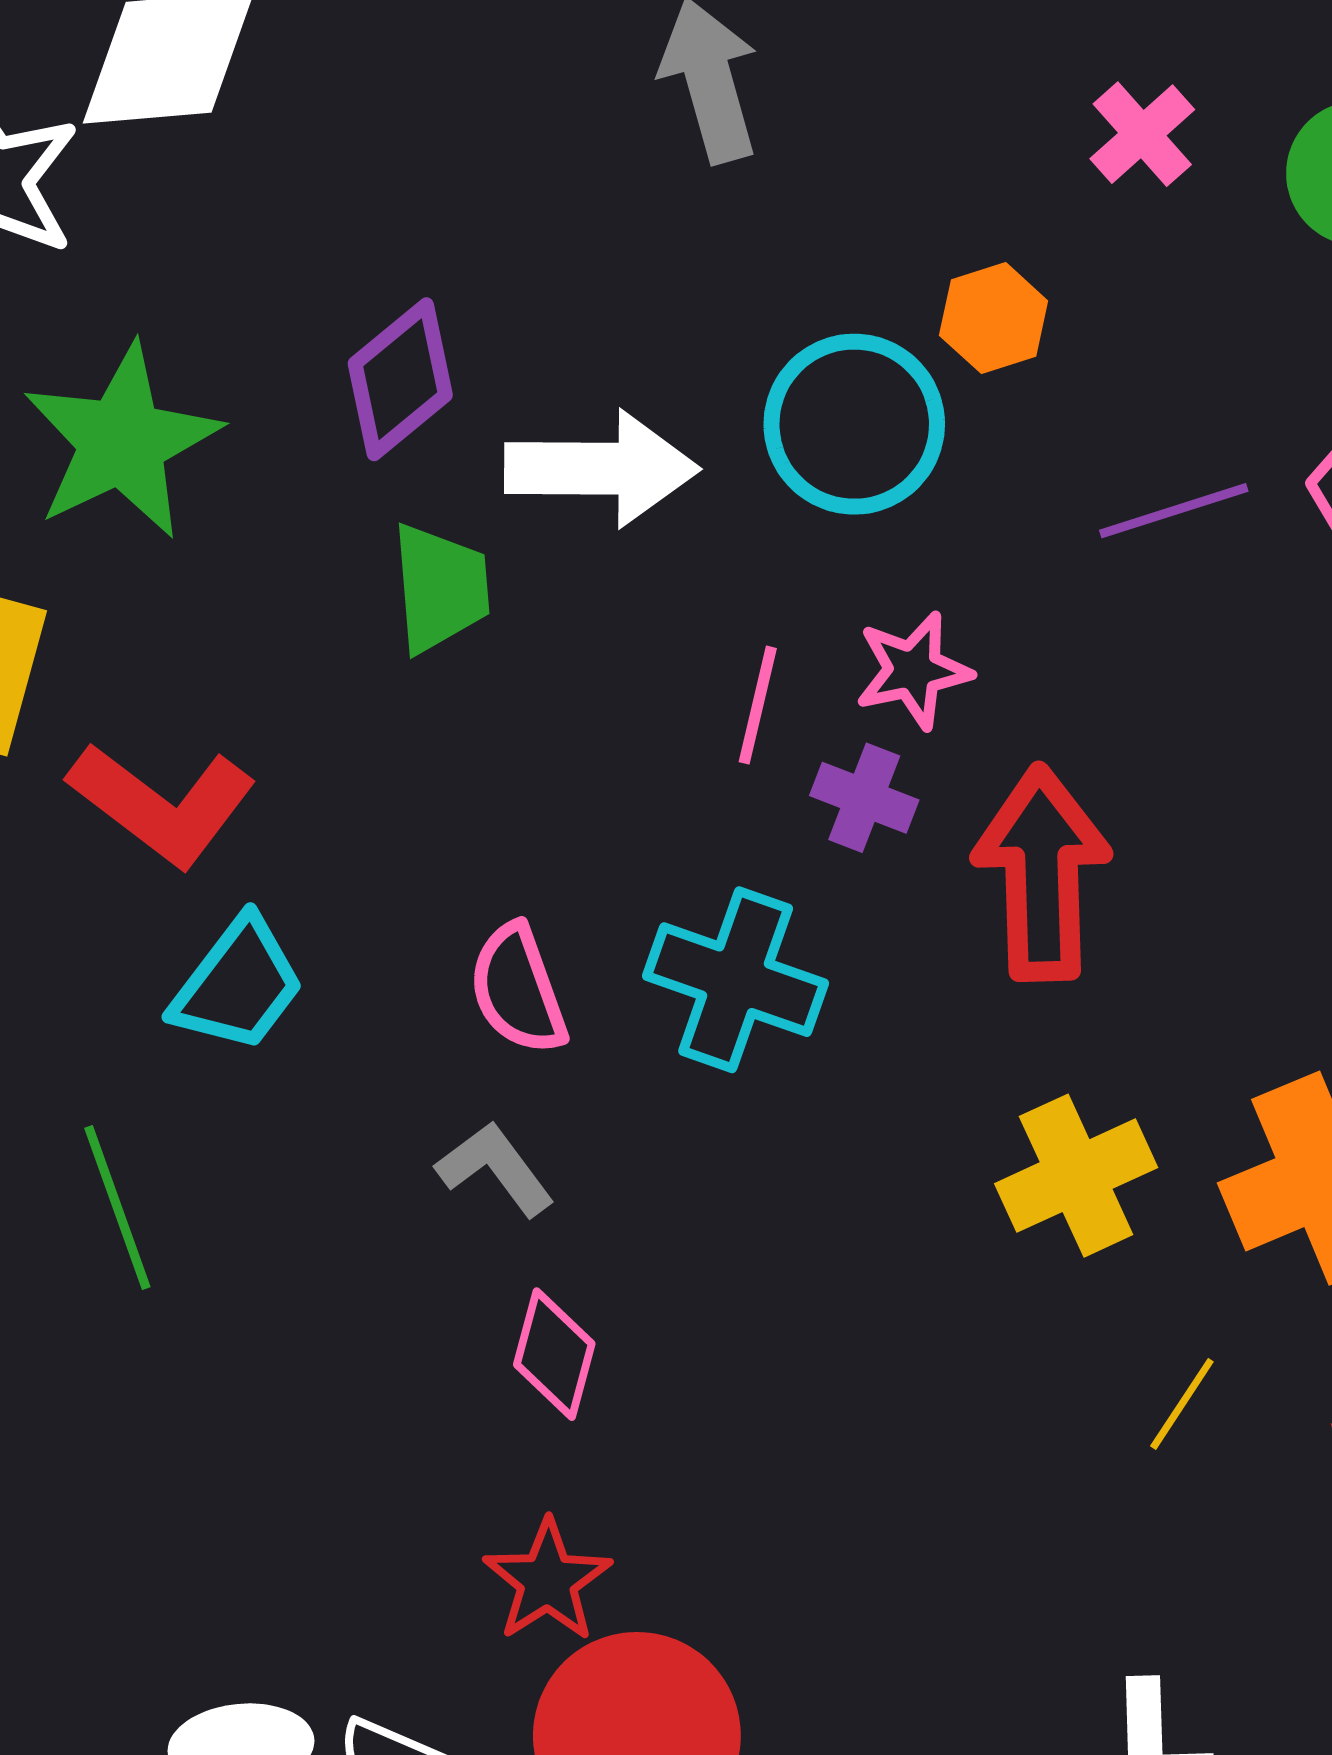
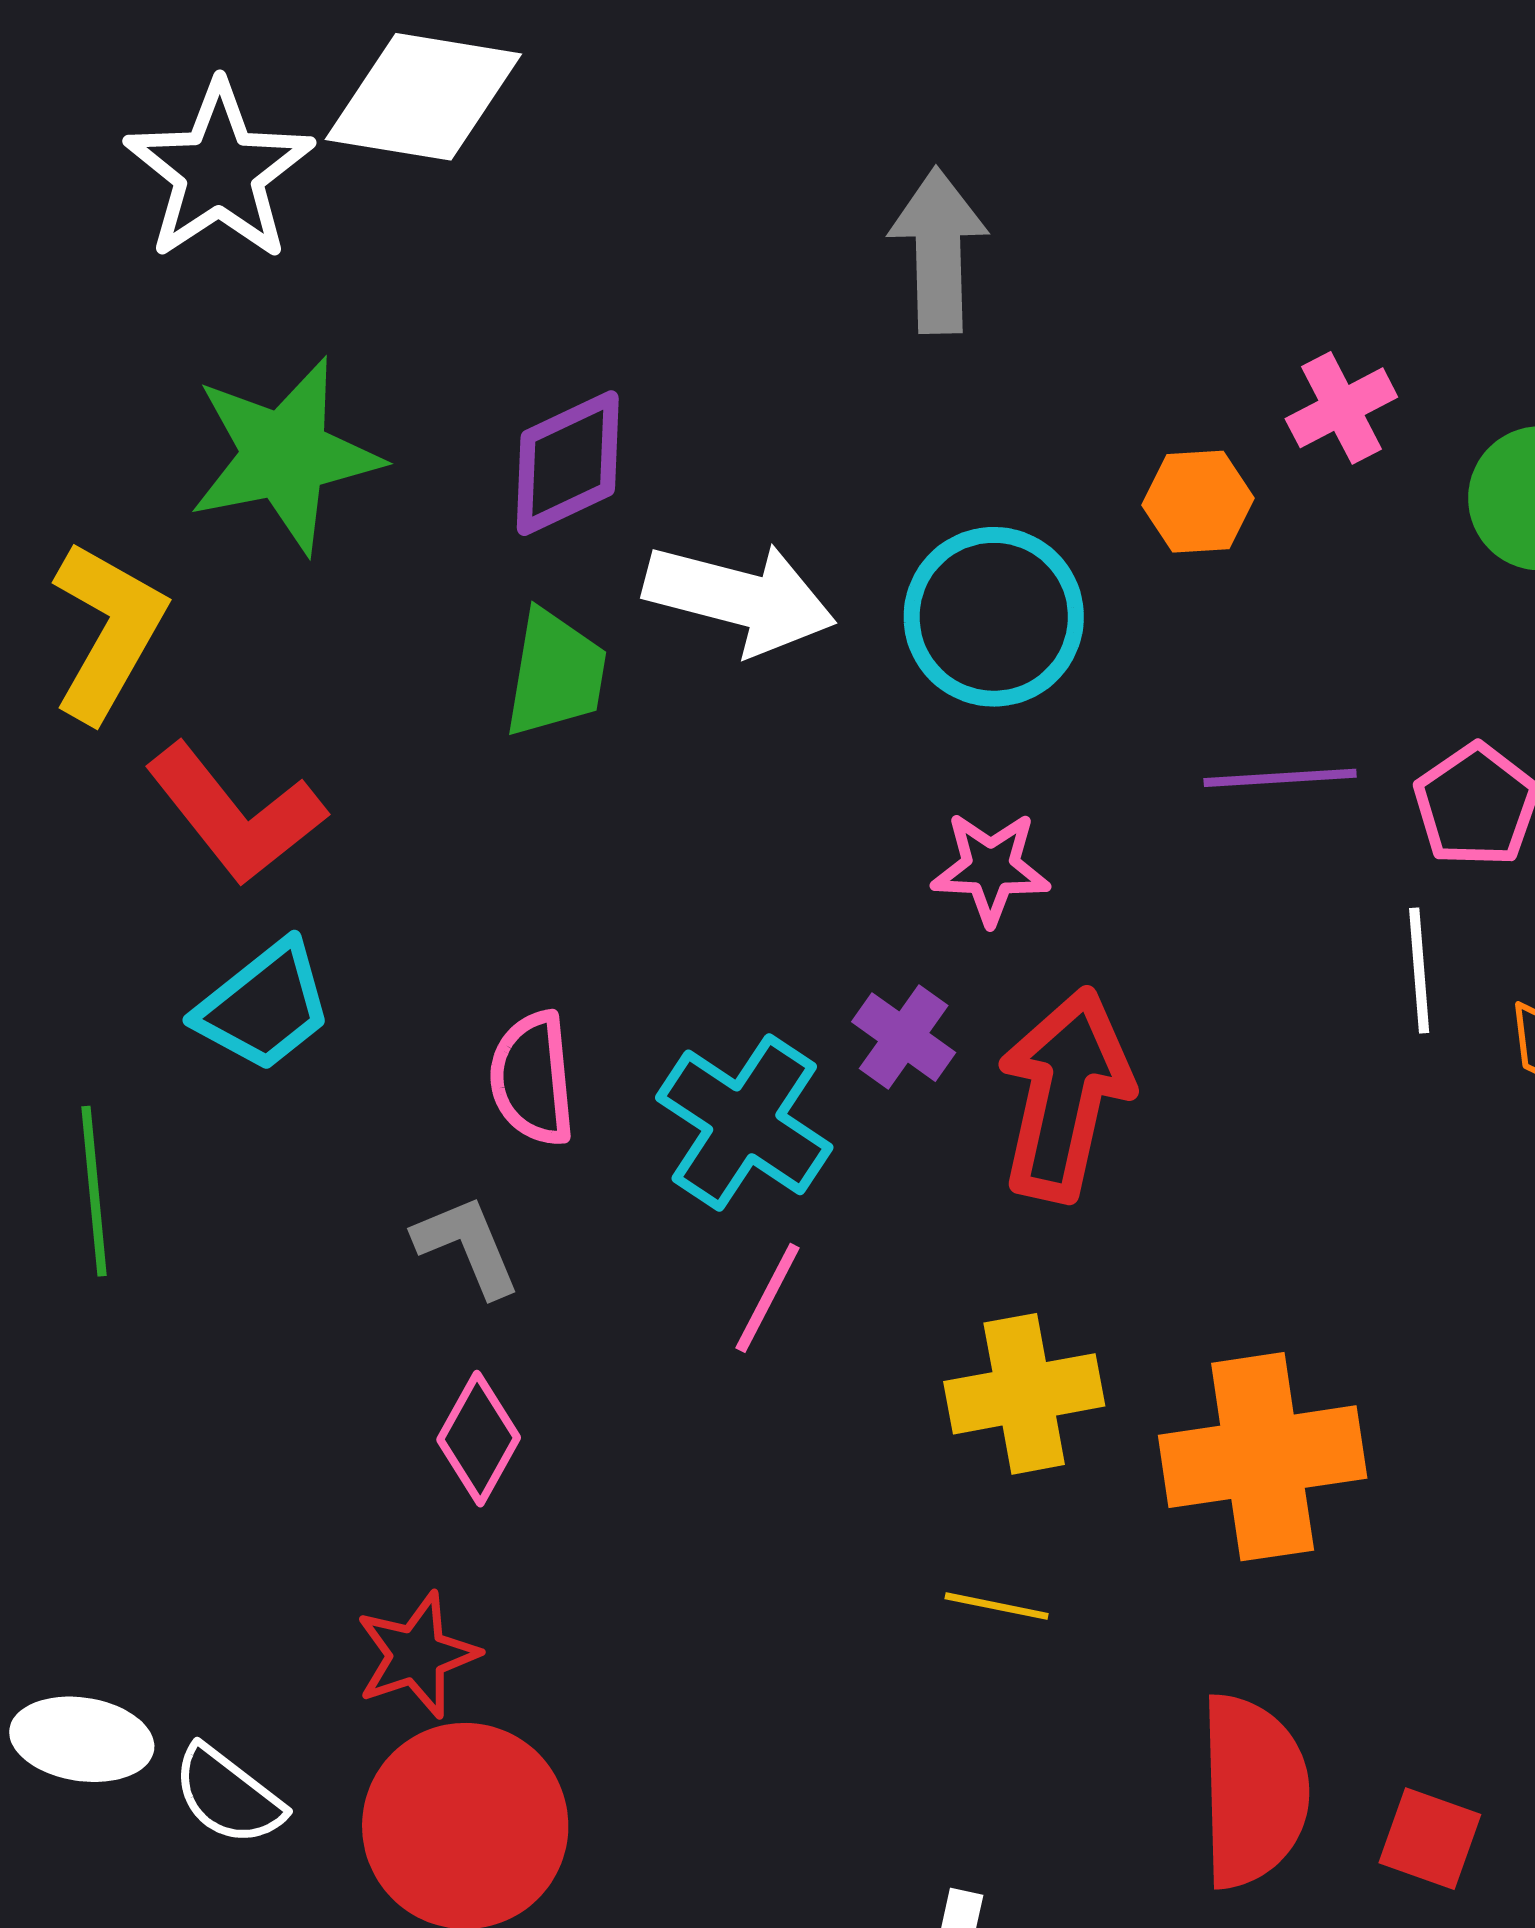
orange hexagon: (994, 318) -> (1198, 502), moved
pink line: (758, 705) -> (768, 1298), moved
purple cross: (864, 798) -> (904, 1037), moved
yellow line: (1182, 1404) -> (997, 1606), moved, turned 54

